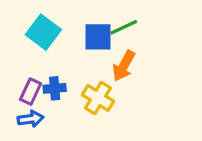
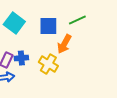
green line: (124, 27) -> (77, 20), moved

